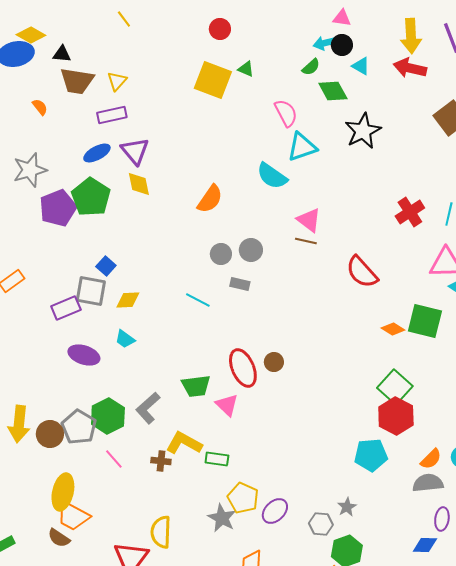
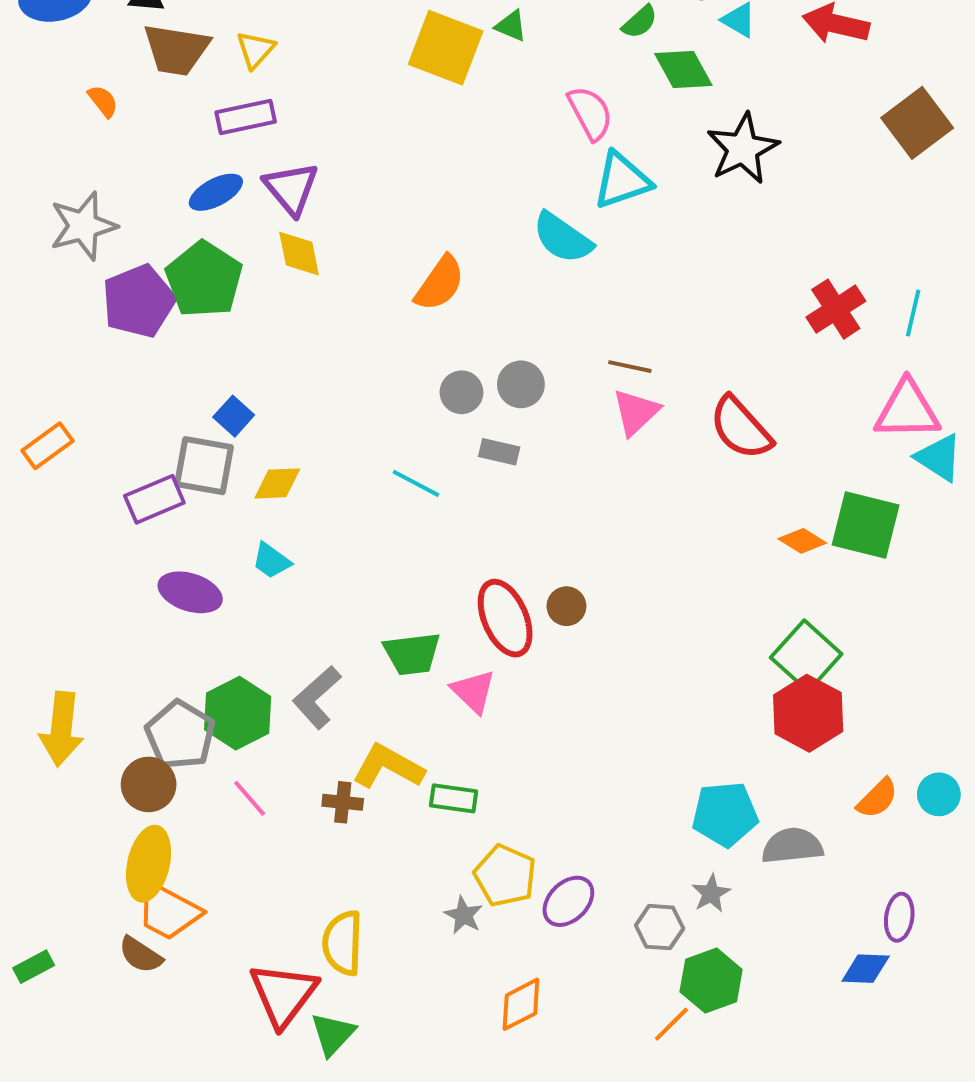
pink triangle: (309, 220) -> (636, 412), moved, turned 40
brown circle: (50, 434) -> (149, 784), moved
cyan pentagon: (371, 455) -> (725, 814), moved
gray semicircle: (428, 483) -> (792, 846), moved
gray star: (222, 518) -> (463, 915), size x0.7

